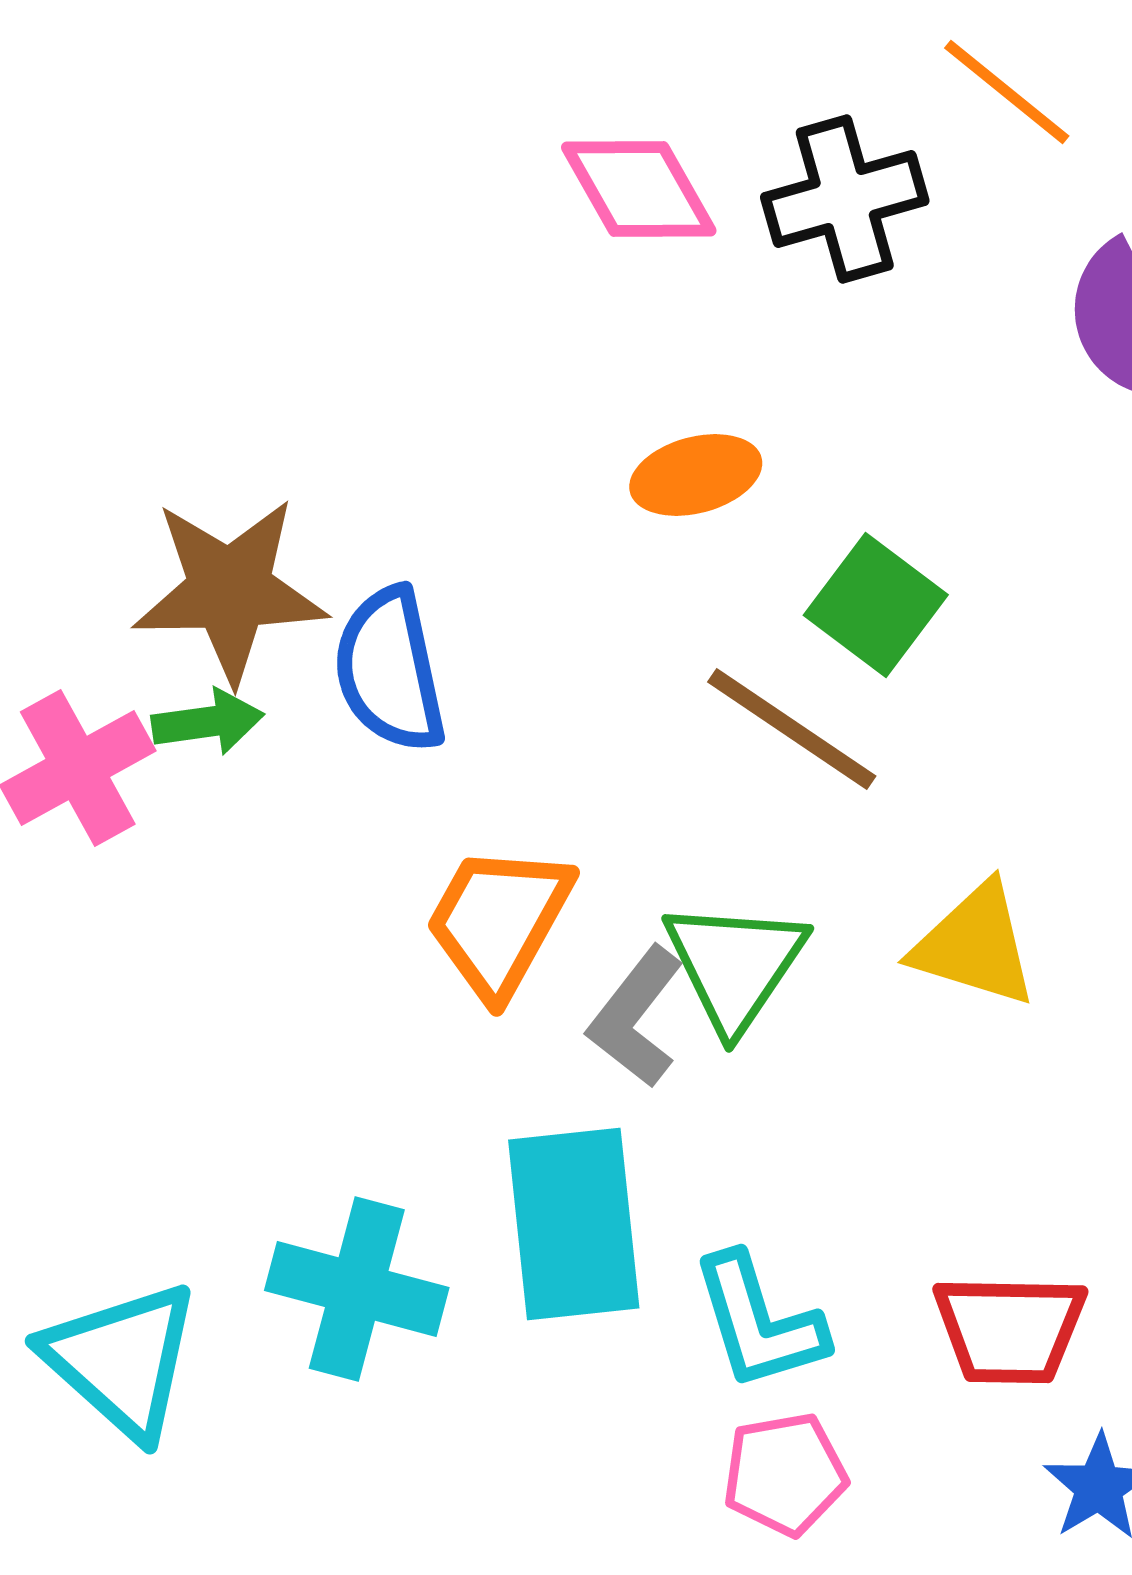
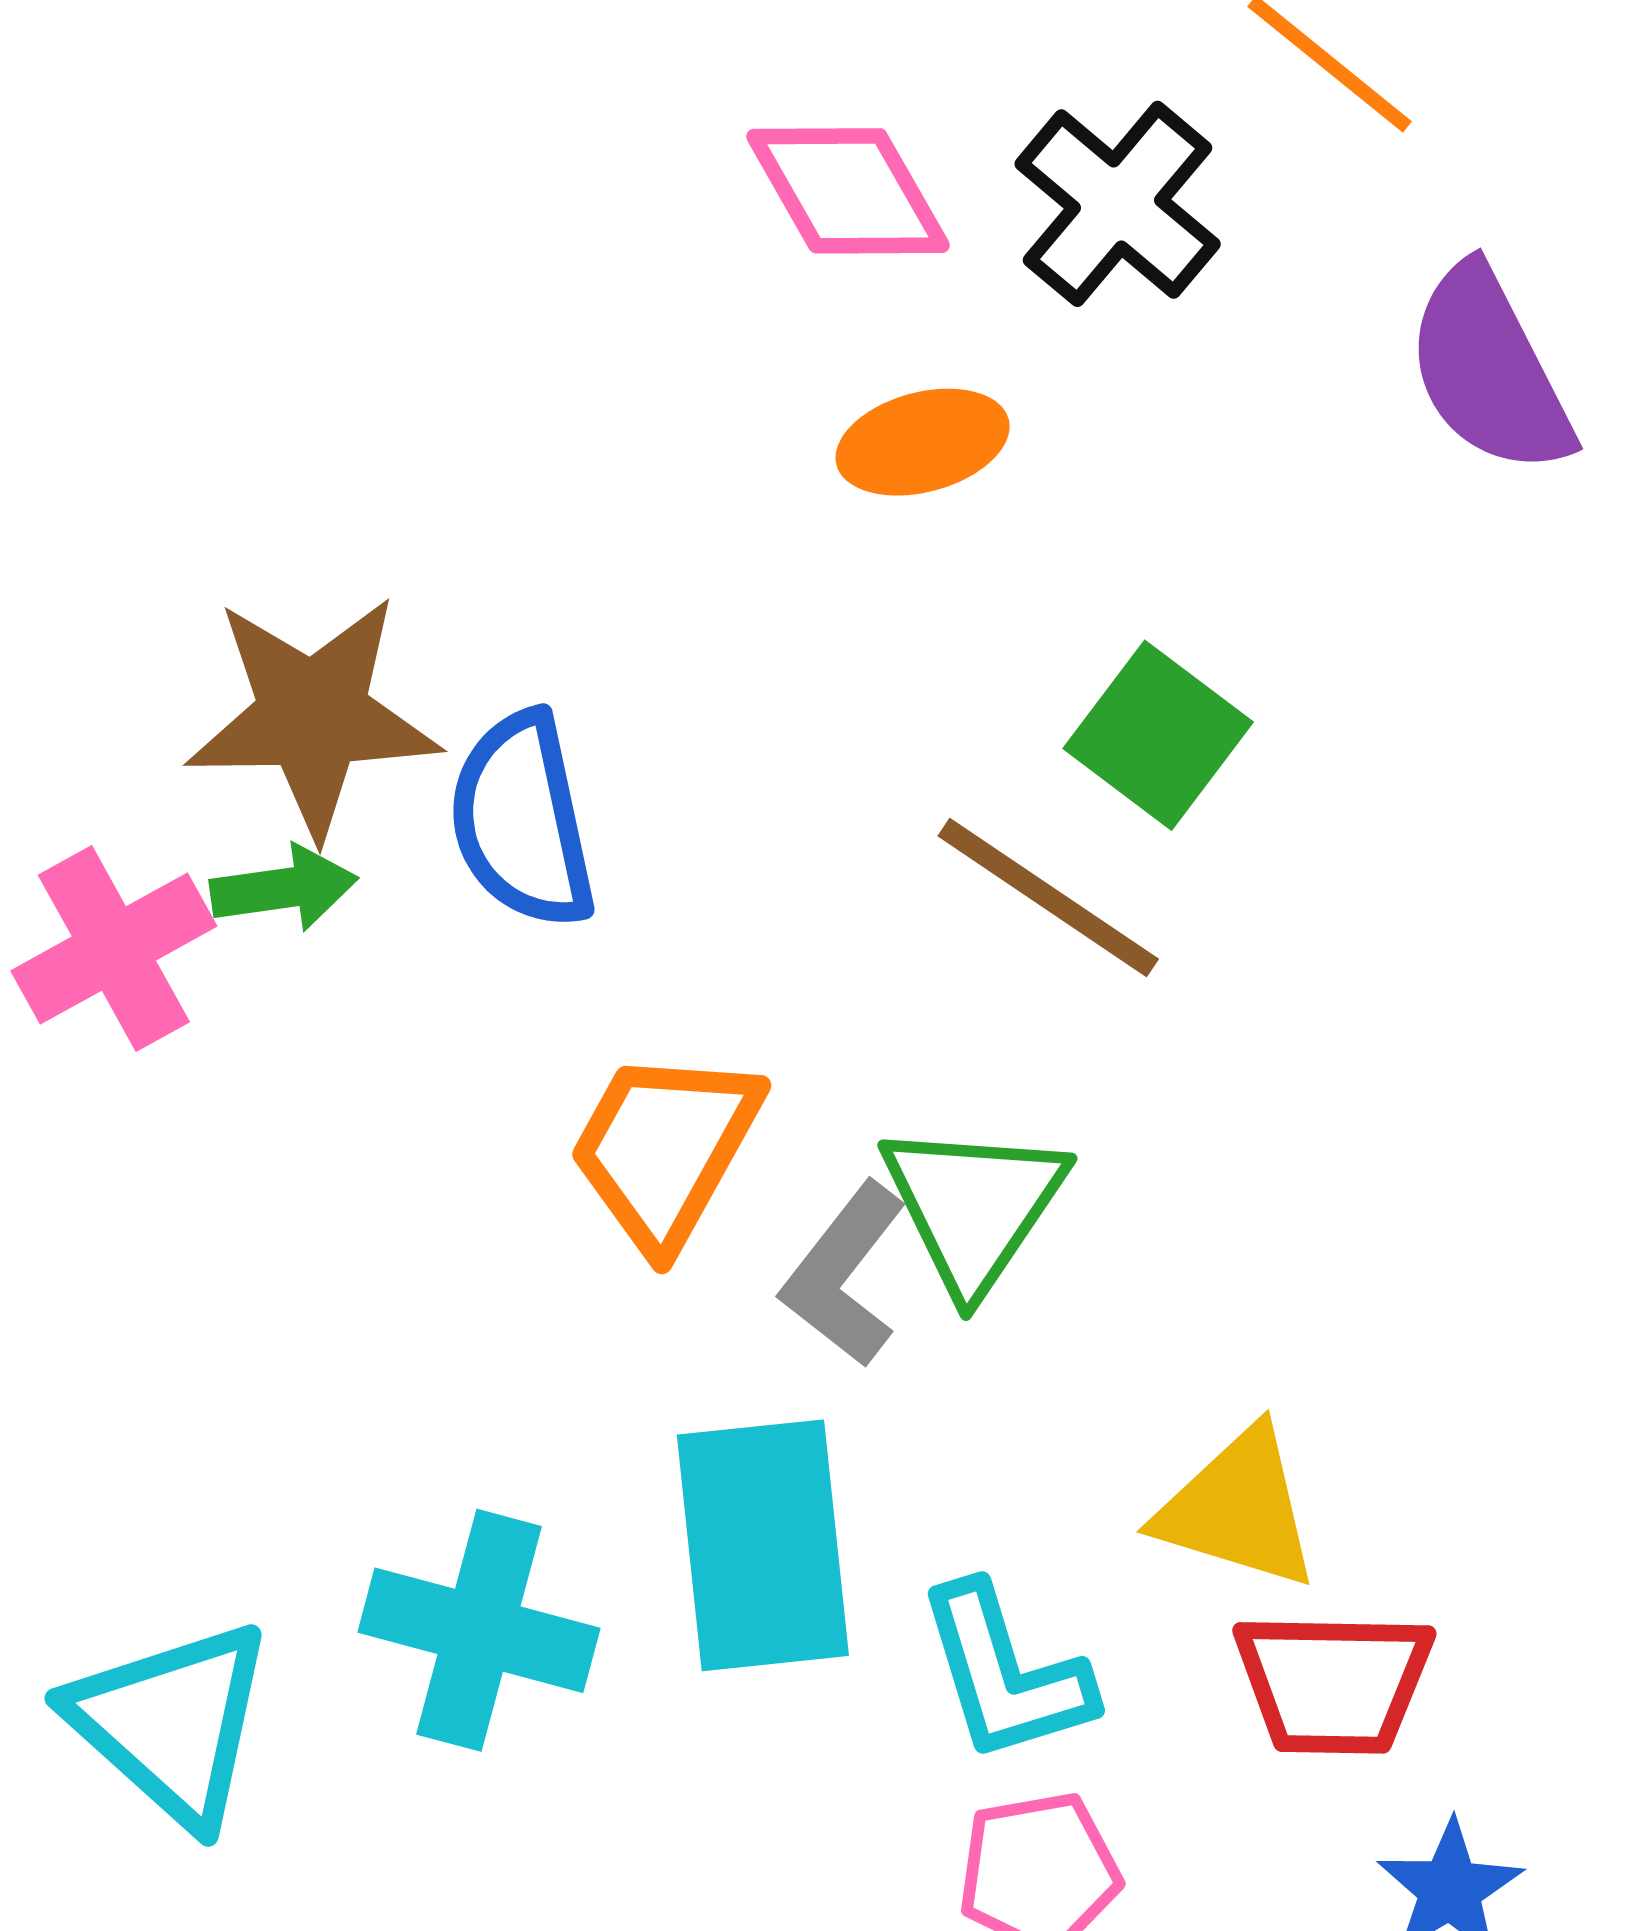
black cross: (845, 199) -> (1118, 204), turned -34
orange ellipse: (696, 475) -> (923, 442), moved
yellow triangle: (975, 945) -> (1238, 1509), moved

